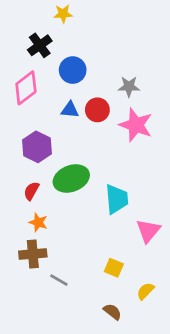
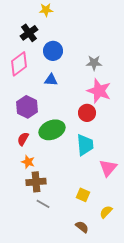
red circle: (97, 110) -> (87, 113), moved
brown cross: (33, 254) -> (36, 182), moved

